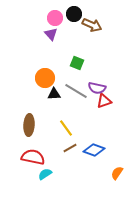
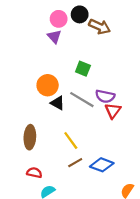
black triangle: (54, 94) -> (58, 103), turned 32
red triangle: (104, 101) -> (113, 111), turned -35
red semicircle: (33, 157) -> (34, 173), size x0.6

